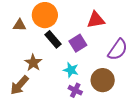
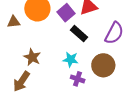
black rectangle: (53, 39) -> (79, 34), moved
purple square: (78, 43) -> (66, 13), moved

